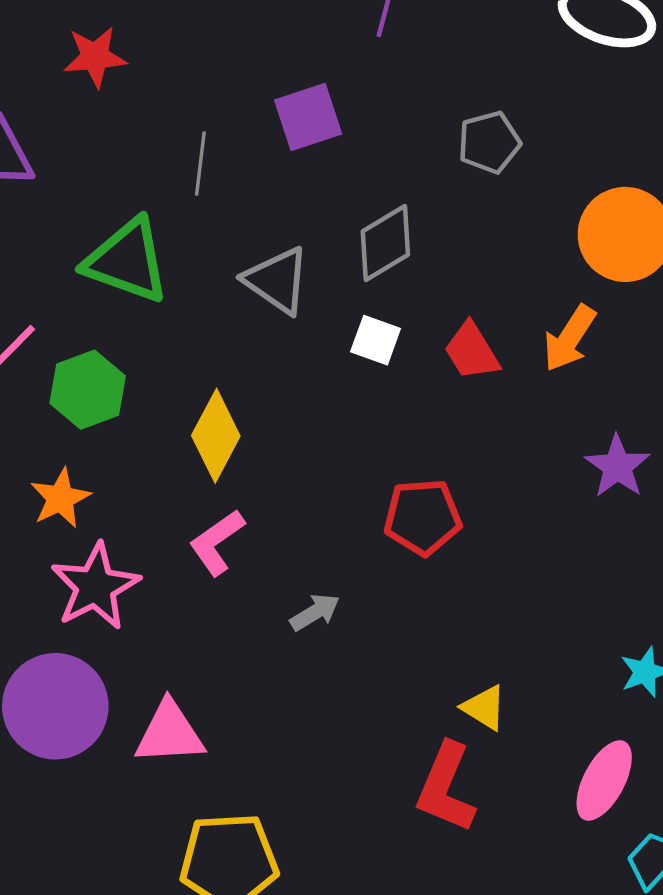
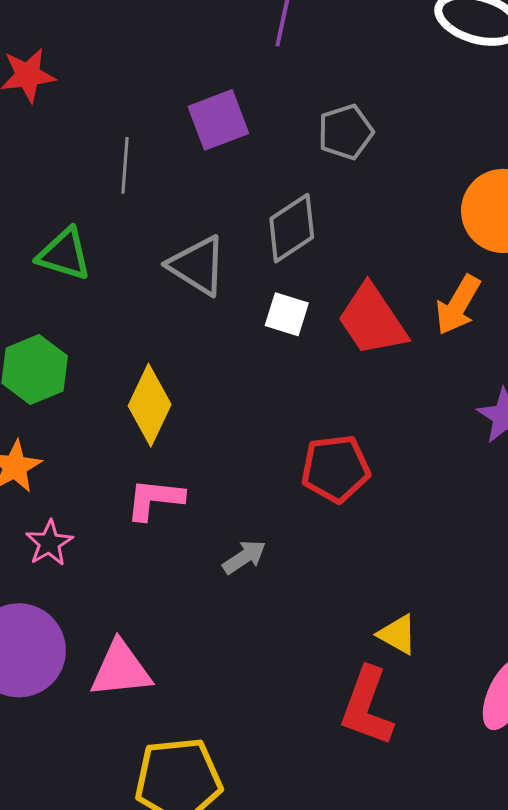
gray pentagon: (489, 142) -> (346, 132), moved
green triangle: (127, 261) -> (64, 254), size x0.7
red trapezoid: (472, 351) -> (372, 320), size x1.4
pink L-shape: (217, 542) -> (155, 499), turned 44
pink star: (95, 586) -> (49, 543), size x0.6

